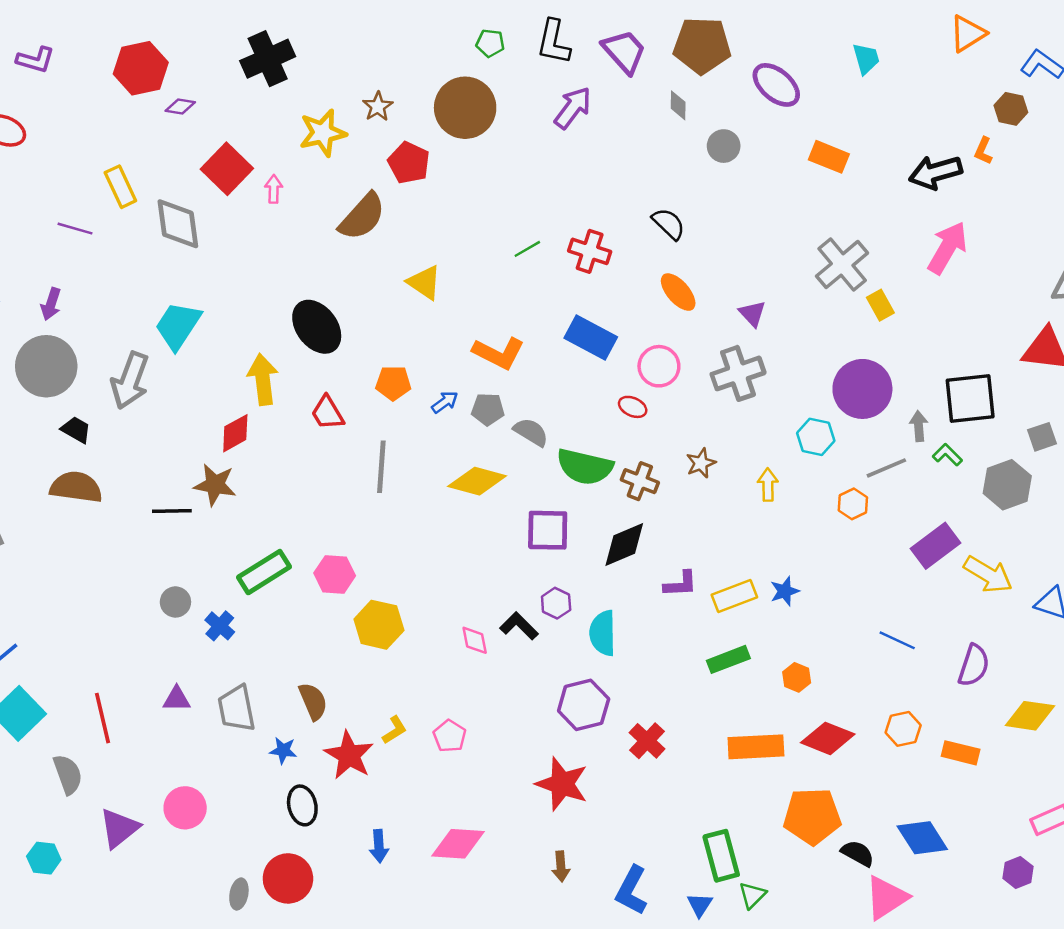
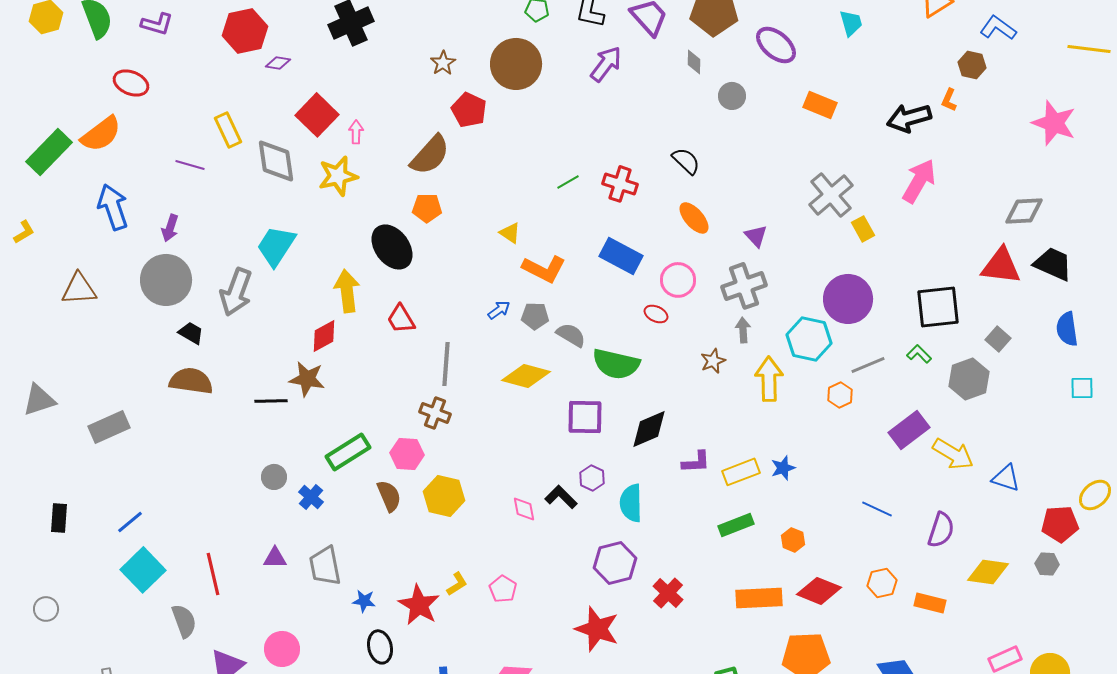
yellow star: (323, 133) -> (338, 176), moved
yellow triangle: (424, 282) -> (510, 233), moved, size x0.7
orange pentagon: (393, 383) -> (427, 208), moved
gray arrow: (919, 426) -> (743, 330), moved
cyan hexagon: (816, 437) -> (809, 339), size x1.4
gray square: (1042, 437) -> (998, 339), turned -30
brown cross: (640, 481) -> (435, 413), moved
yellow arrow: (768, 485) -> (769, 379), size x1.6
brown semicircle: (313, 701) -> (389, 496), moved

